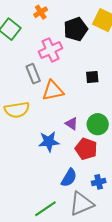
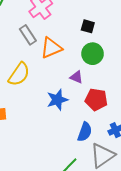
black square: (92, 77) -> (88, 26), turned 32
yellow semicircle: (17, 110) -> (19, 74), turned -35
green circle: (98, 124) -> (93, 54), moved

